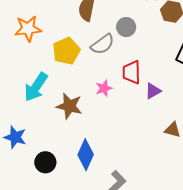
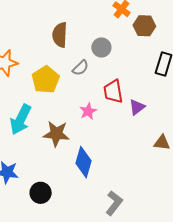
gray semicircle: (103, 44) -> (80, 68), size x0.7
blue diamond: (86, 155) -> (84, 162), moved

